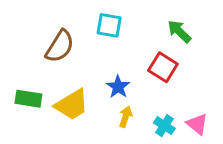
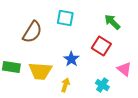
yellow trapezoid: (72, 105) -> (40, 71), turned 35
yellow arrow: (126, 117) -> (65, 85), moved
pink triangle: (197, 124) -> (124, 69), moved

